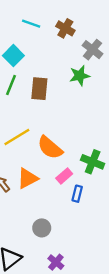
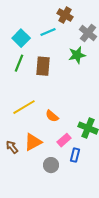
cyan line: (31, 24) -> (48, 32), moved, turned -42
orange semicircle: (50, 148) -> (52, 116), size x0.6
gray circle: (42, 228) -> (51, 165), moved

